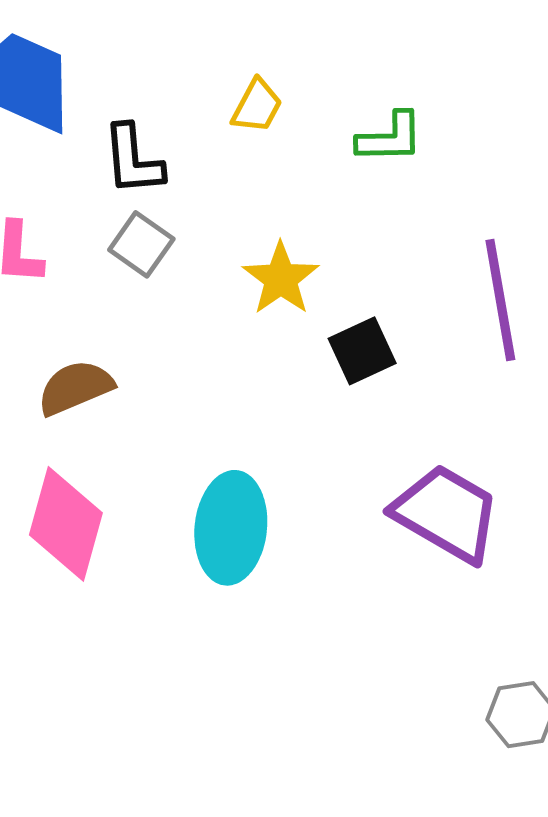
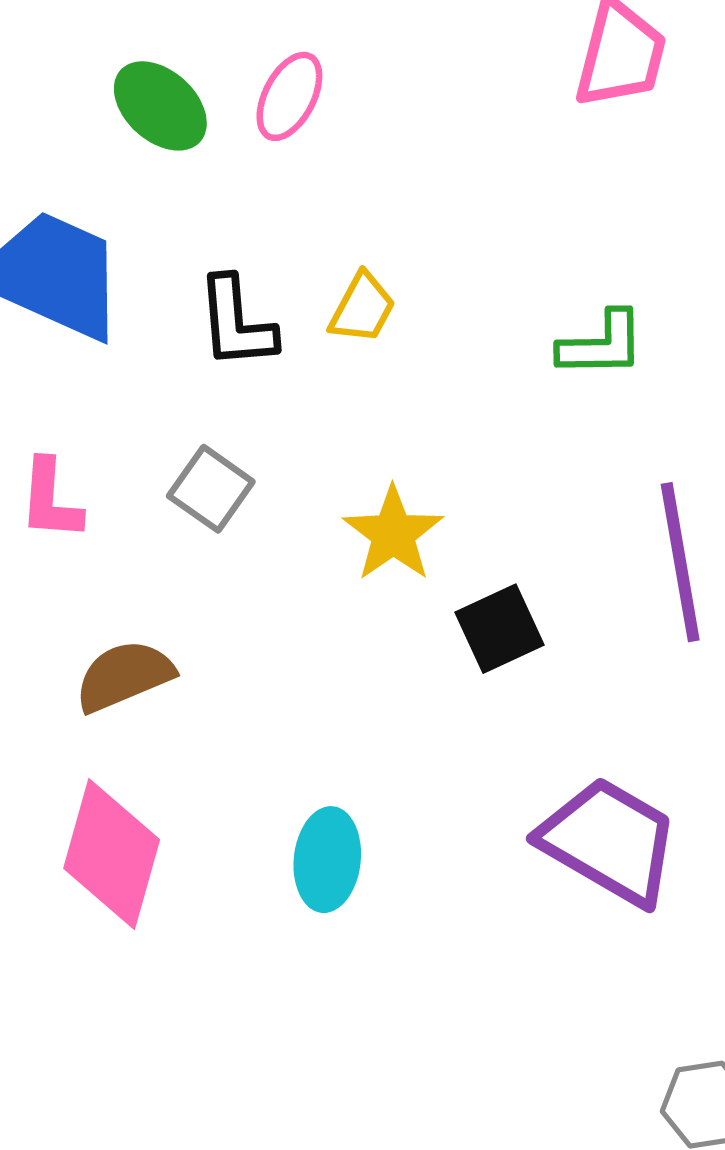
green L-shape: (390, 138) -> (602, 344), moved
black L-shape: (133, 160) -> (236, 323), moved
cyan ellipse: (231, 528) -> (327, 860), size x0.7

